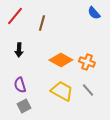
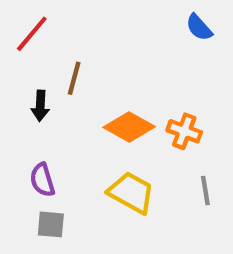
brown line: (42, 23) -> (74, 78), moved
gray line: (88, 90) -> (205, 191), moved, turned 32
gray square: (24, 106) -> (51, 224), turned 32

